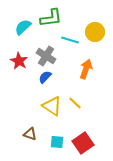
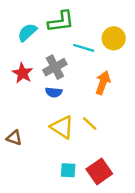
gray cross: (46, 56) -> (55, 67), turned 30
blue semicircle: (45, 77) -> (54, 92), turned -128
brown triangle: (30, 134) -> (14, 138), moved

